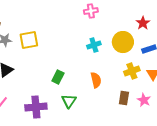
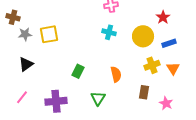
cyan cross: (94, 45) -> (109, 32), moved, turned 32
pink star: (144, 100) -> (166, 103), moved
green triangle: (69, 101) -> (98, 98), moved

